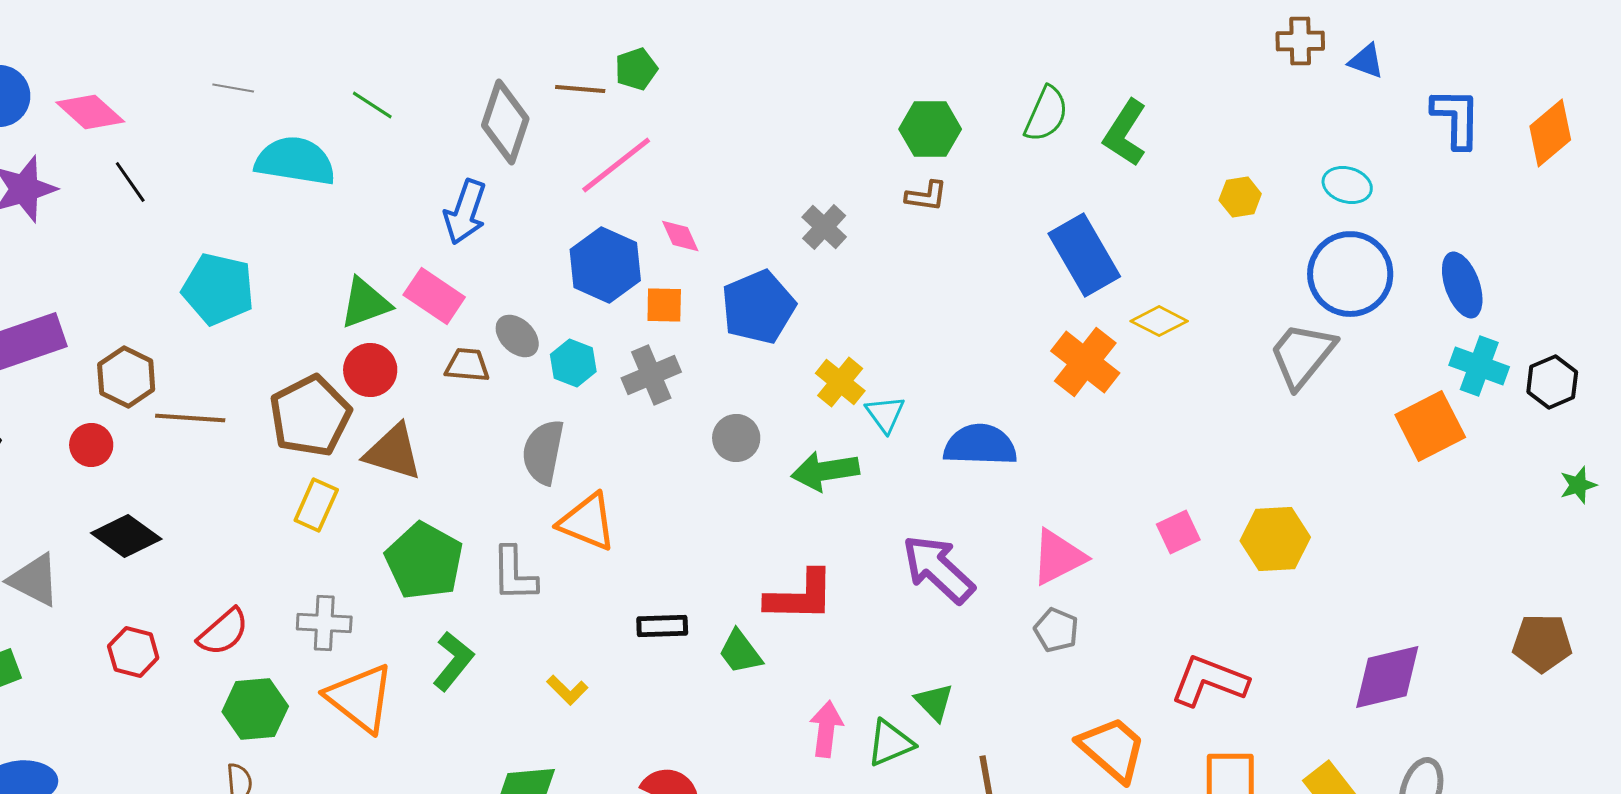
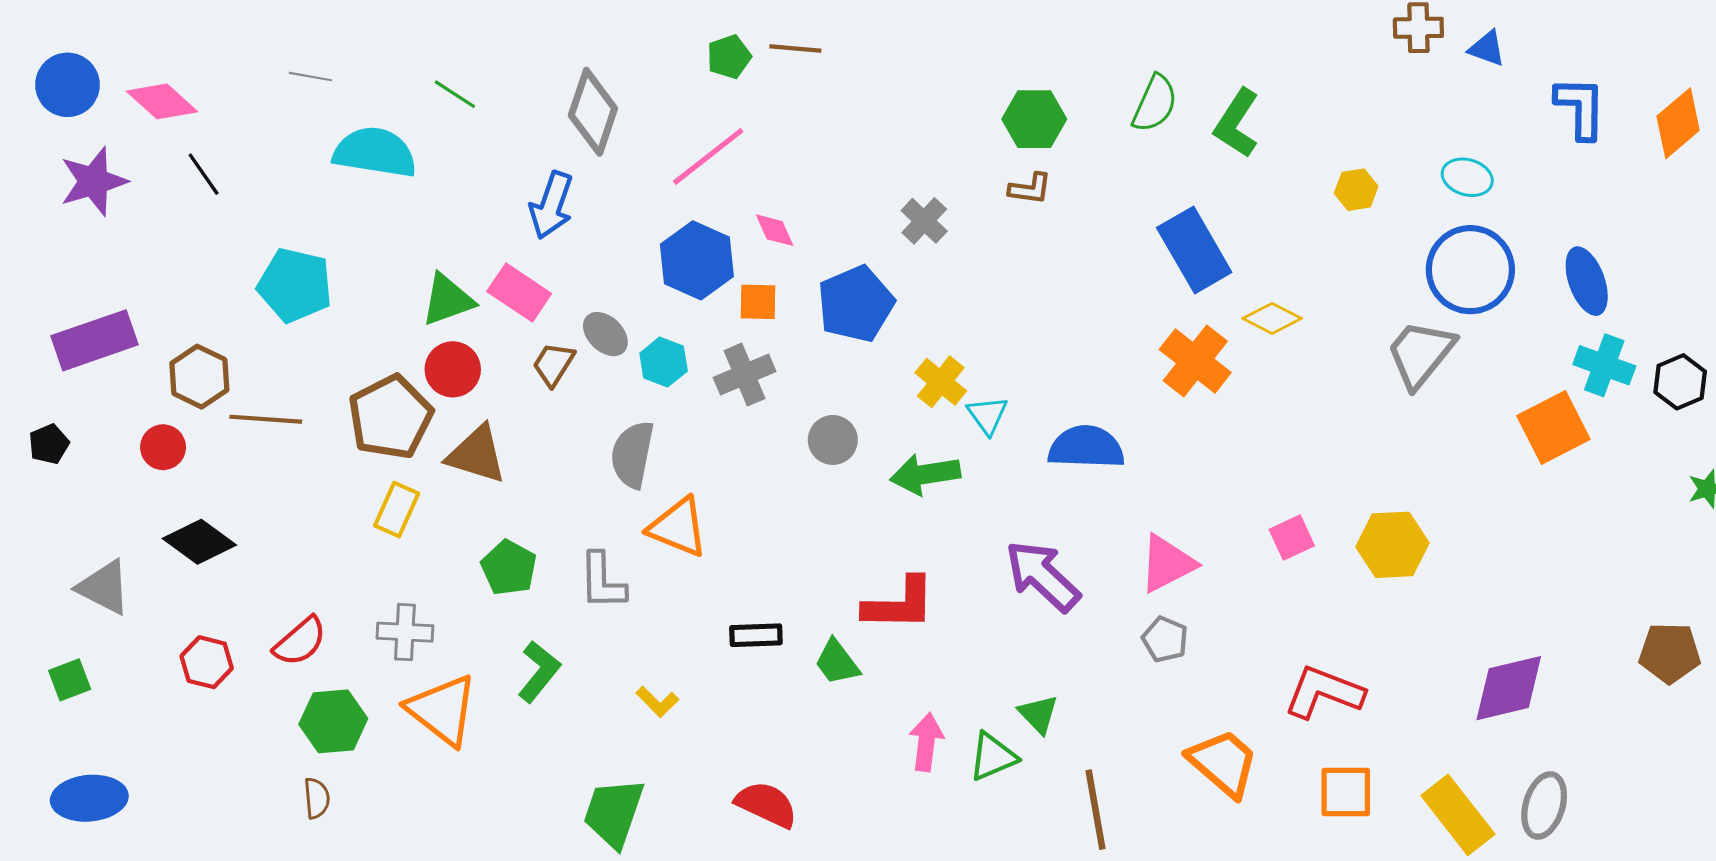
brown line: (580, 89) -> (795, 48), moved
brown trapezoid: (467, 365) -> (553, 364), turned -63
green pentagon: (424, 561) -> (509, 568), size x0.7

